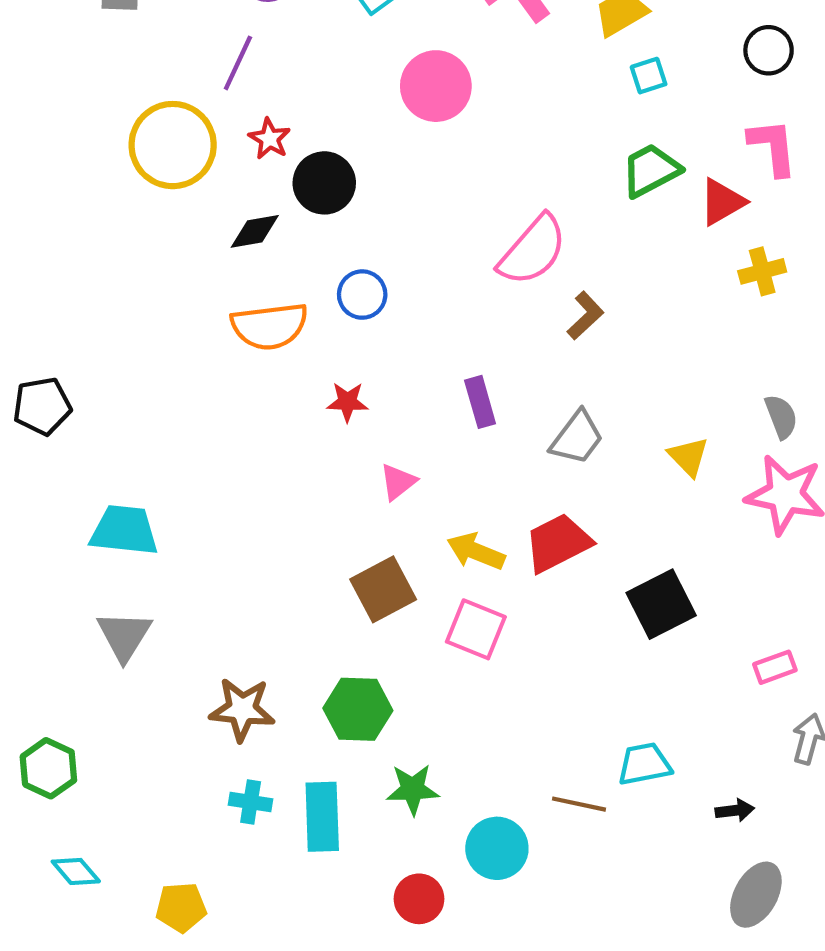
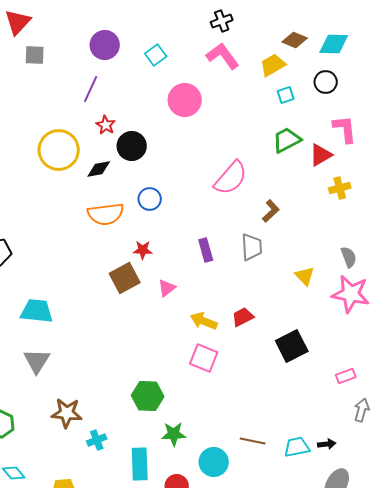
black circle: (769, 50) -> (326, 82), moved
yellow circle: (173, 145) -> (59, 150), moved
brown L-shape: (585, 316) -> (271, 211), moved
gray trapezoid: (577, 438) -> (252, 247), moved, turned -40
red trapezoid: (558, 543) -> (243, 317), size x0.7
brown square: (383, 589) -> (125, 278), moved
brown star: (242, 709) -> (67, 413), moved
cyan trapezoid: (644, 764) -> (297, 447), moved
cyan cross: (251, 802) -> (97, 440), turned -30
cyan rectangle: (322, 817) -> (140, 464), moved

